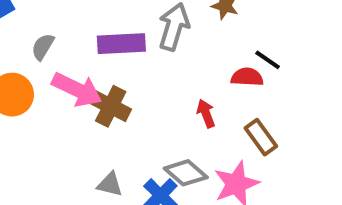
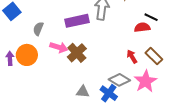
pink arrow: (77, 90) -> (59, 47), size x0.7
brown cross: (111, 106) -> (77, 53), turned 30
red arrow: (206, 113) -> (132, 57), moved

